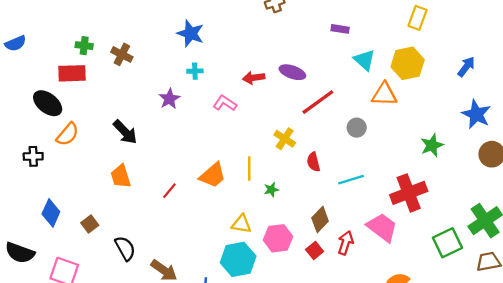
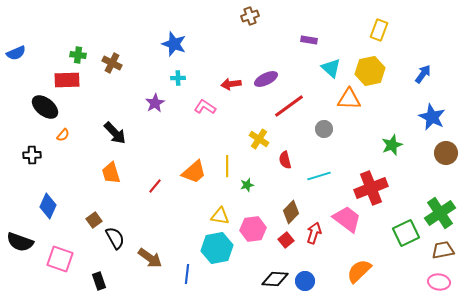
purple ellipse: (292, 72) -> (266, 79), turned -45
orange semicircle: (68, 134) -> (63, 135), size x0.6
brown square: (90, 224) -> (94, 220), moved

